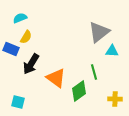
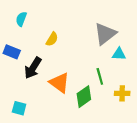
cyan semicircle: (20, 18) -> (21, 19), turned -48
yellow semicircle: (26, 37) -> (52, 39), moved
yellow cross: (115, 99) -> (122, 93), moved

